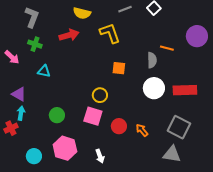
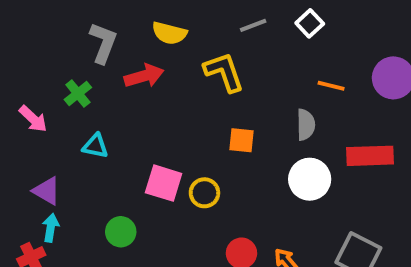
gray L-shape: (32, 17) -> (103, 43), moved
green cross: (35, 44) -> (78, 93), turned 32
orange line: (167, 48) -> (331, 86), moved
red rectangle: (185, 90) -> (370, 156), moved
pink square: (93, 116) -> (164, 183), moved

